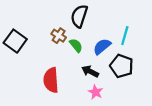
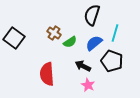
black semicircle: (79, 16) -> (92, 15), moved
green semicircle: (76, 45) -> (70, 42), turned 96

